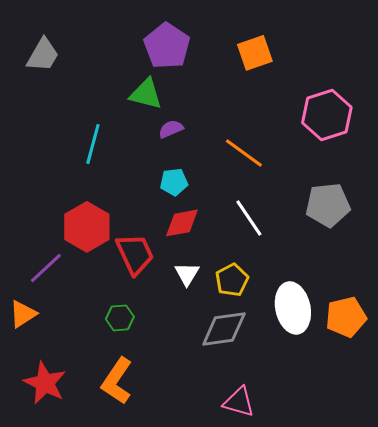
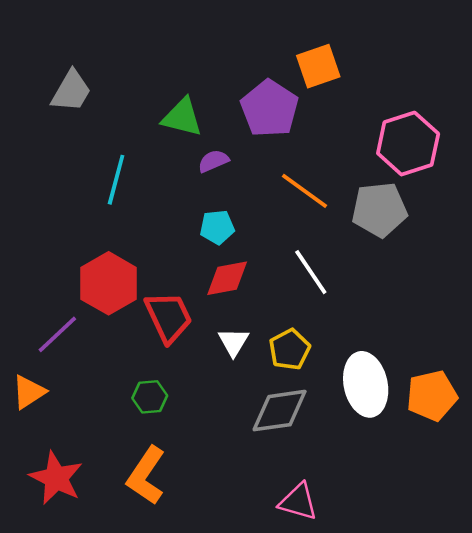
purple pentagon: (167, 46) -> (270, 109), moved
gray trapezoid: (43, 55) -> (71, 91), moved
gray pentagon: (328, 205) -> (379, 210), moved

